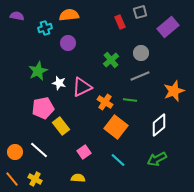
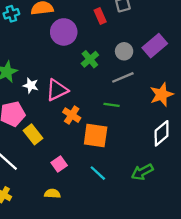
purple rectangle: (168, 27) -> (155, 46), moved
cyan cross: (45, 28) -> (11, 14), moved
purple circle: (68, 43) -> (64, 32), moved, size x1.5
orange cross: (105, 102) -> (72, 115), moved
white diamond: (159, 125) -> (162, 133), moved
orange square: (116, 127) -> (96, 136), turned -30

